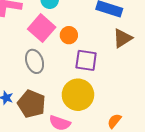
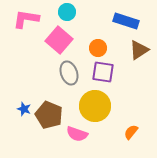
orange circle: (69, 35) -> (98, 48), moved
gray ellipse: (35, 61) -> (69, 73), moved

